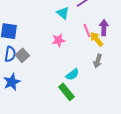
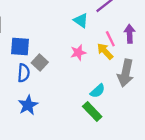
yellow arrow: (96, 39) -> (105, 51), moved
gray square: (22, 55) -> (40, 63), moved
gray arrow: (98, 61) -> (126, 73), size x1.6

